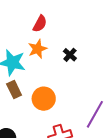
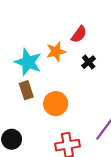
red semicircle: (40, 24) -> (79, 34), moved

